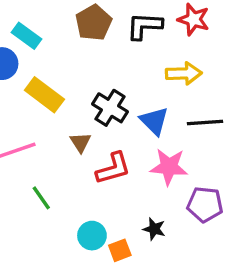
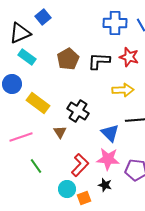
cyan rectangle: (26, 36) -> (27, 57), moved
blue triangle: (154, 121) -> (110, 133), moved
pink star: (169, 167) -> (108, 159), moved
red L-shape: (113, 168) -> (80, 165), moved, turned -30

